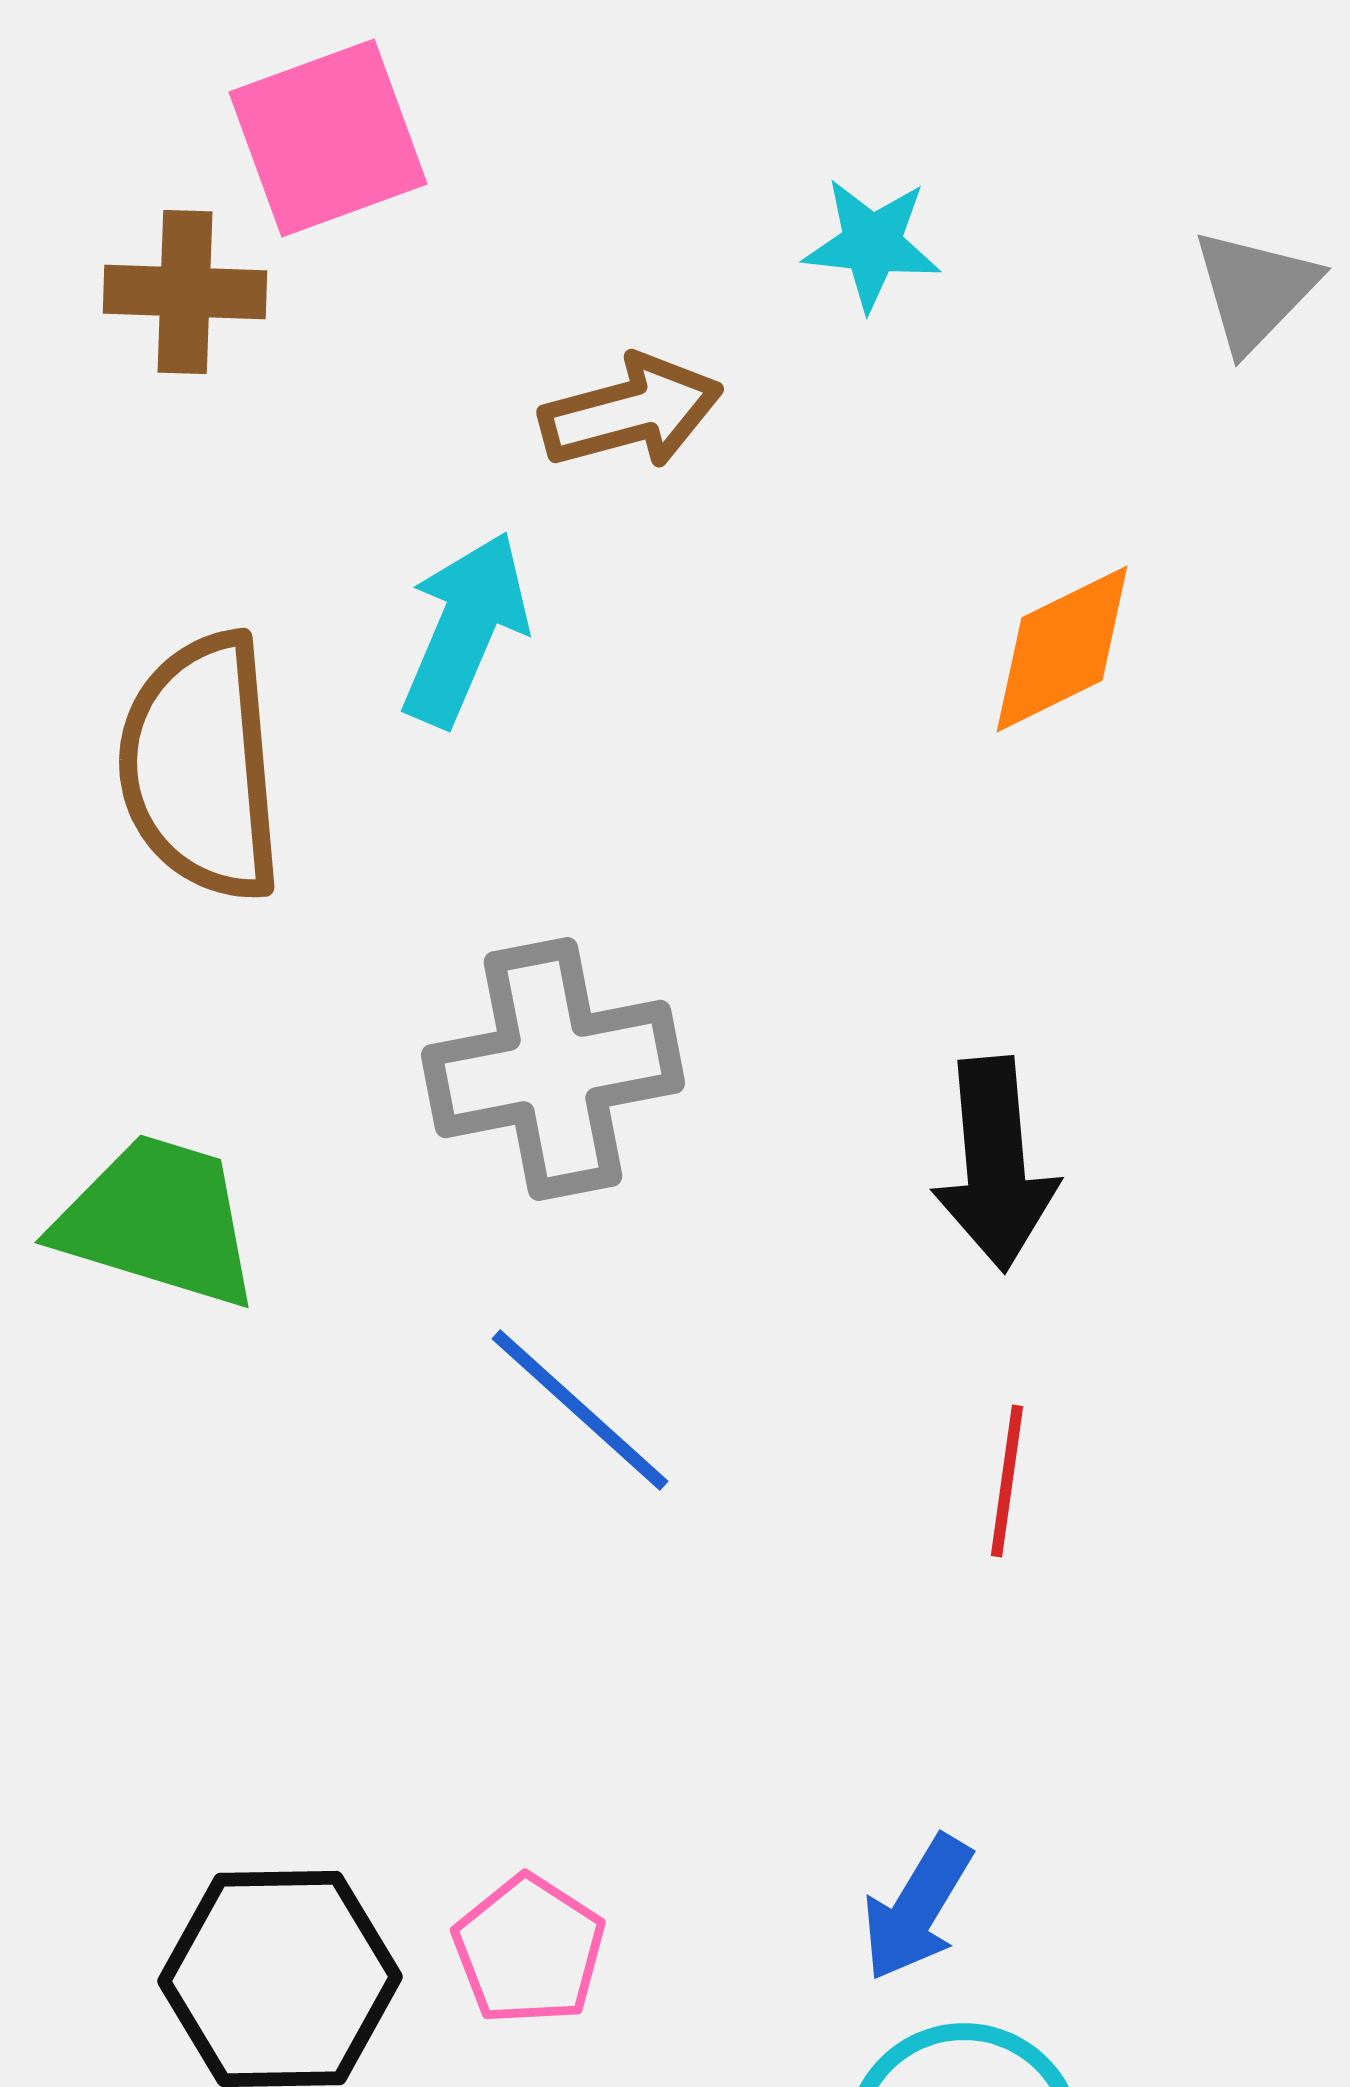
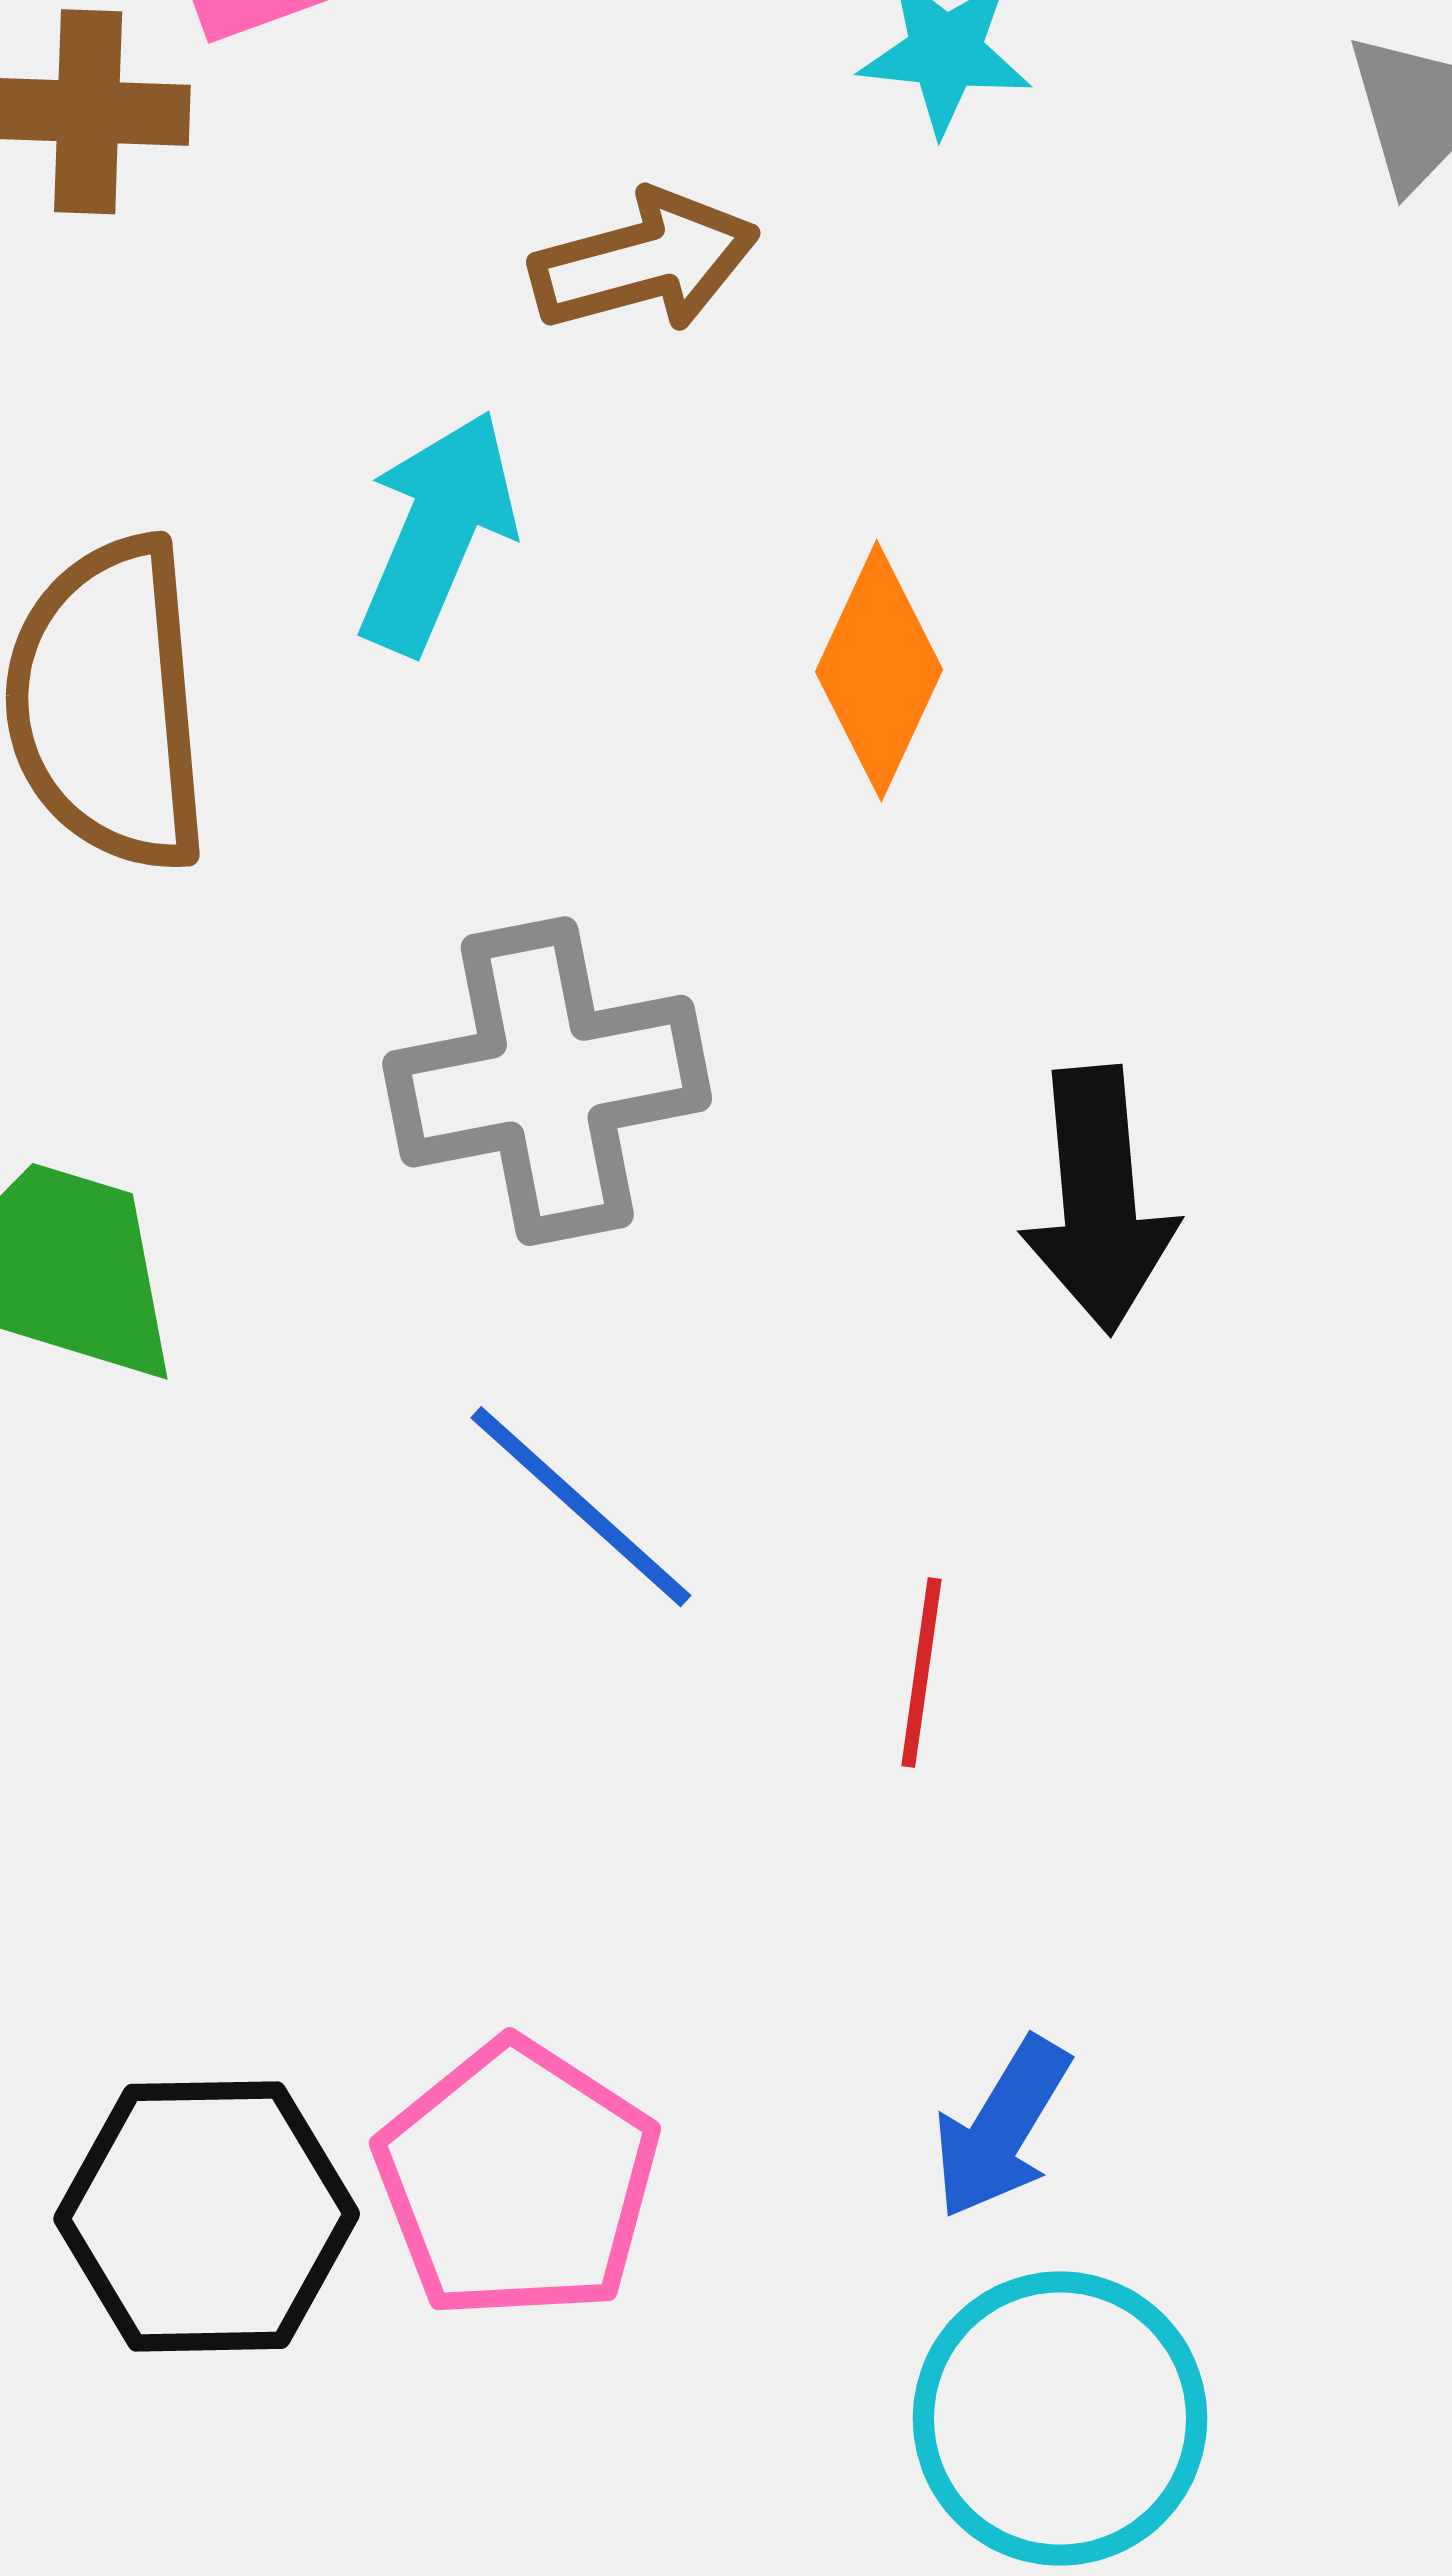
orange diamond: (1062, 649) -> (879, 671), moved, turned -39
red line: (1007, 1481) -> (921, 1672), moved
pink pentagon: (529, 1950) -> (517, 2180), size x1.5

